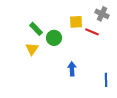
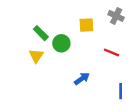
red line: (92, 32) -> (112, 52), moved
blue arrow: (72, 69) -> (82, 79), turned 56

